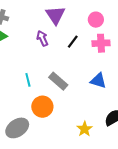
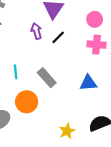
black line: (73, 42) -> (58, 37), moved
blue triangle: (98, 81) -> (88, 83), turned -30

